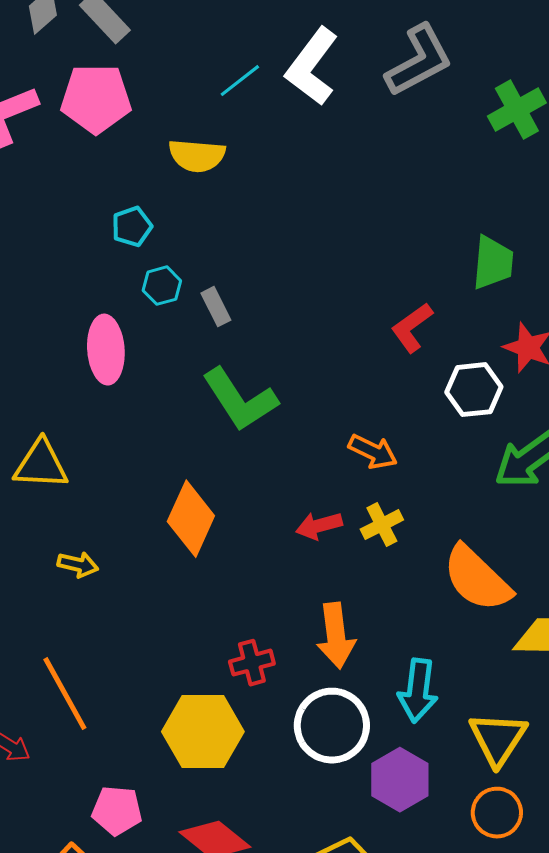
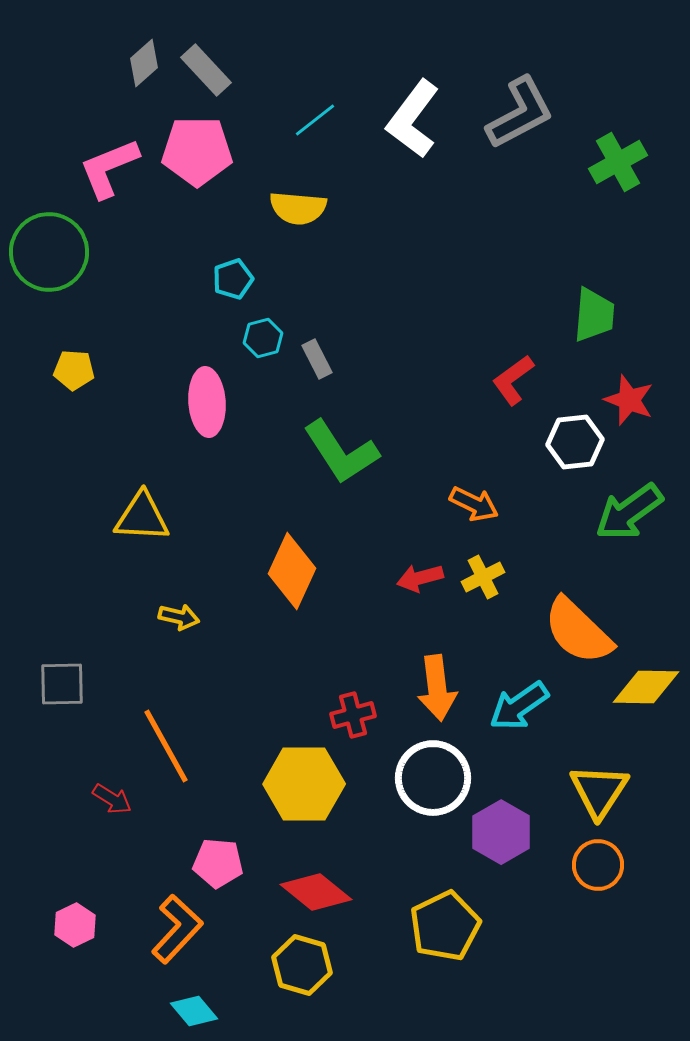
cyan line: (240, 81) -> (315, 120), moved
cyan arrow: (418, 691) -> (519, 706), moved, turned 48

